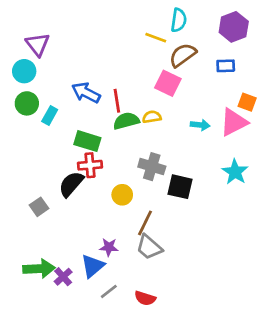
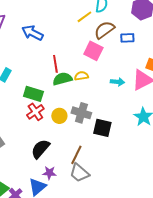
yellow line: (156, 38) -> (84, 17), turned -56
blue rectangle: (226, 66) -> (127, 38), moved
blue arrow: (86, 93) -> (32, 33), moved
red cross: (90, 165) -> (35, 112), turned -30
black semicircle: (71, 184) -> (40, 149), moved
yellow circle: (122, 195) -> (59, 116), moved

